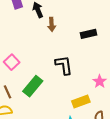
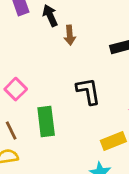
green rectangle: (33, 86) -> (46, 121), turned -45

